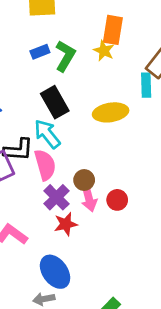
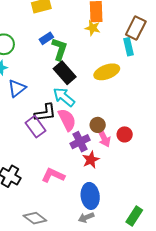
green L-shape: (65, 56) -> (59, 49), moved
purple cross: (56, 197) -> (80, 142), turned 30
blue ellipse: (55, 272) -> (90, 196), turned 40

